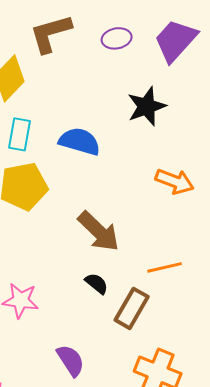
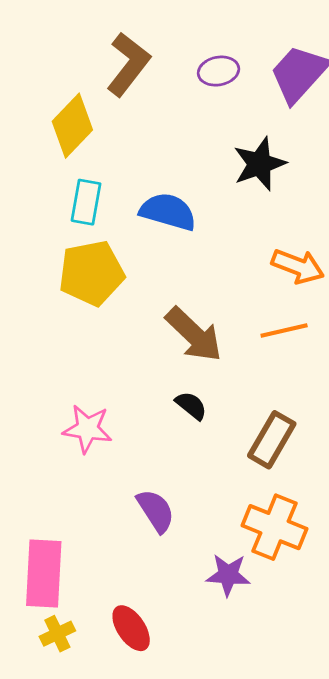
brown L-shape: (51, 33) -> (128, 64), turned 144
orange line: (165, 267) -> (284, 330), moved
brown rectangle: (132, 308) -> (272, 440), moved

